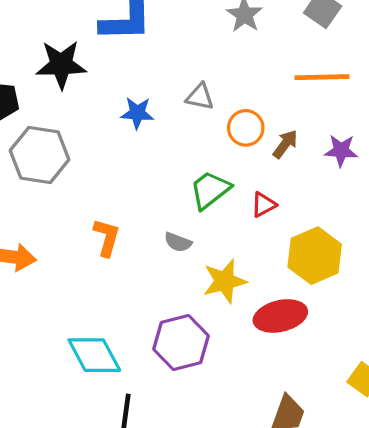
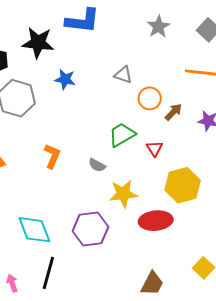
blue star: (137, 113) -> (65, 79), moved
red triangle: (264, 205) -> (154, 149), turned -42

